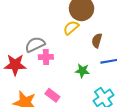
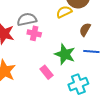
green star: (82, 71) -> (65, 54), size x1.5
pink rectangle: (52, 95) -> (47, 72), moved

